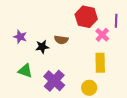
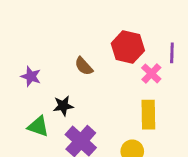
brown semicircle: (61, 40) -> (84, 66), moved, turned 40
black star: (42, 47) -> (63, 106), moved

